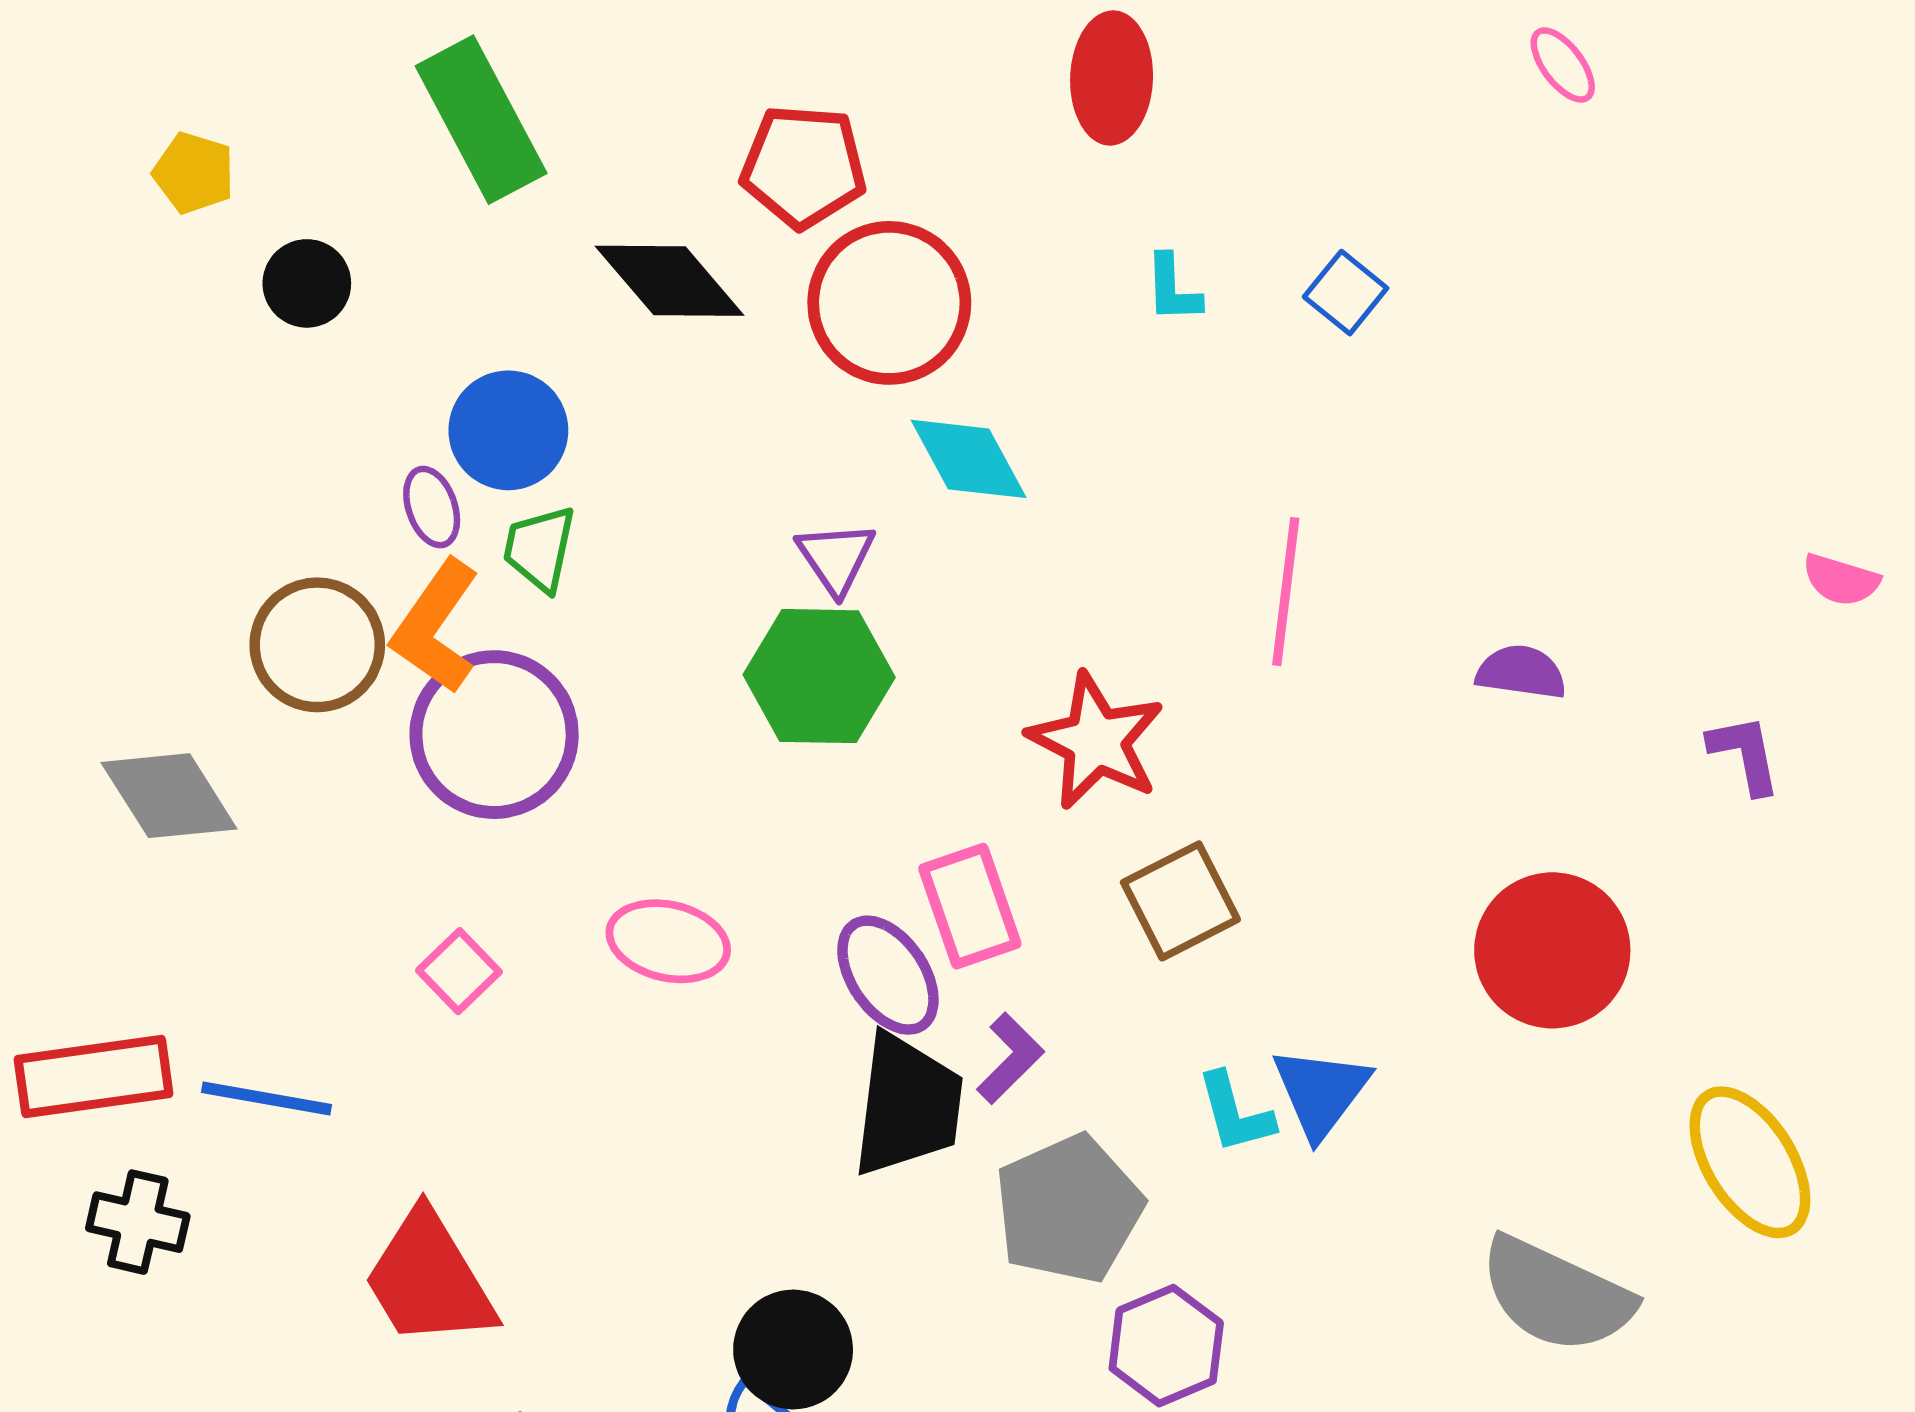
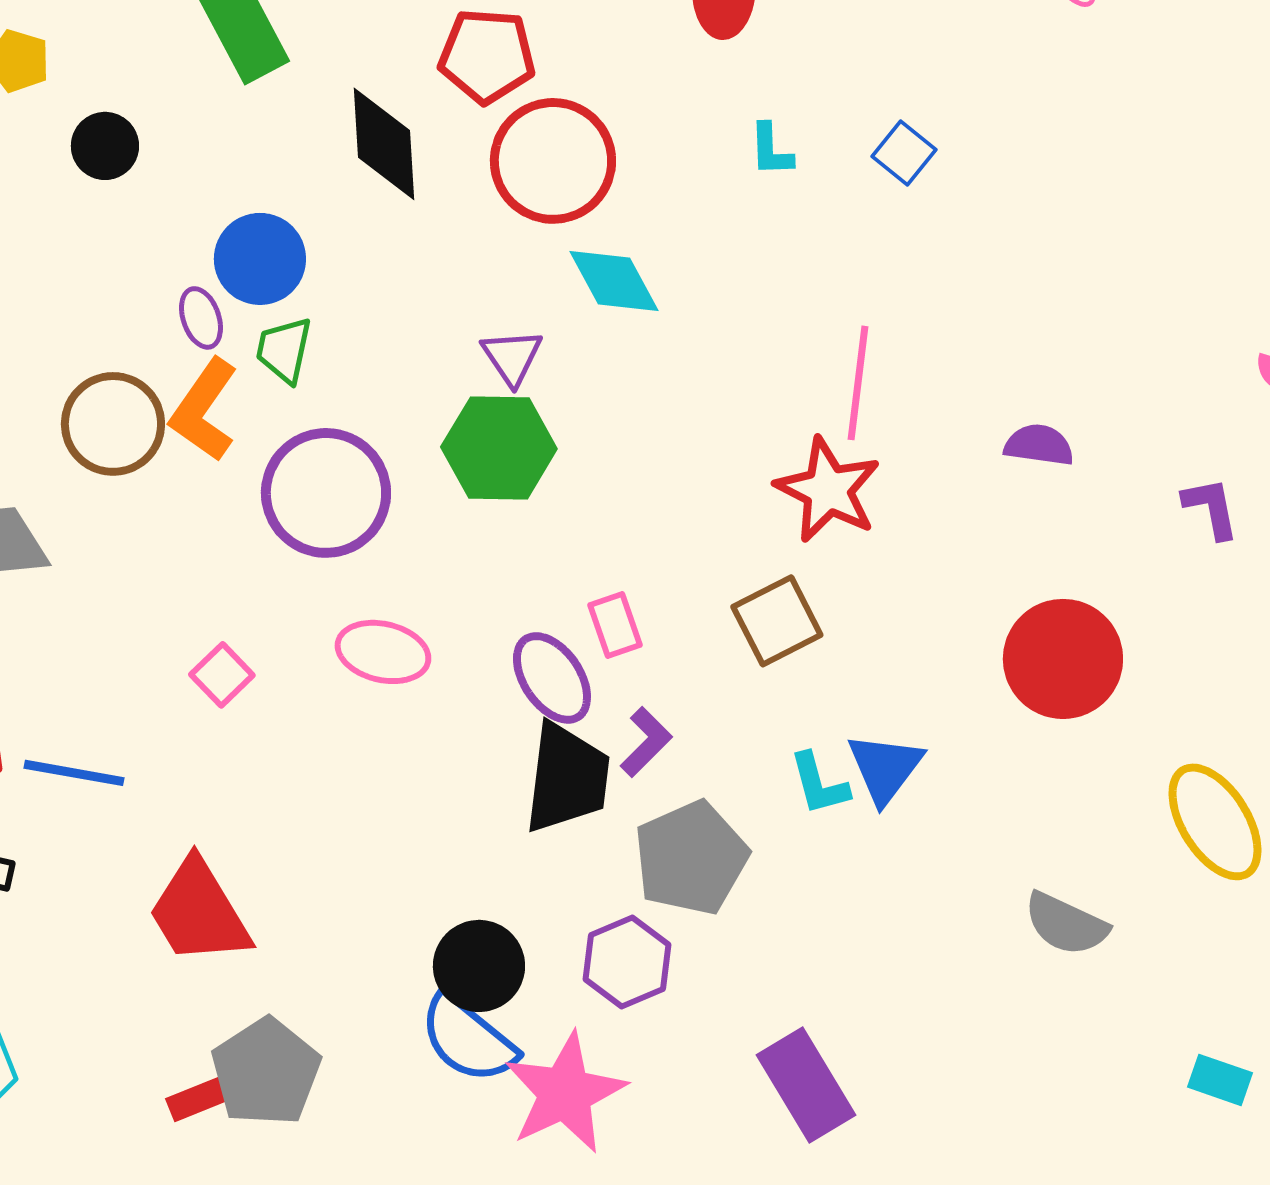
black diamond: (670, 281) -> (384, 144), turned 37
purple circle: (494, 735) -> (326, 493), moved
red star: (1096, 741) -> (828, 490), moved
pink rectangle: (970, 906) -> (615, 625), size x0.7
gray semicircle: (1556, 1295) -> (1066, 924), size x0.7
purple hexagon: (1166, 1346) -> (627, 962), moved

